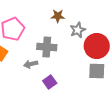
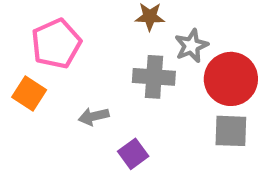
gray cross: (47, 47) -> (154, 77), moved

